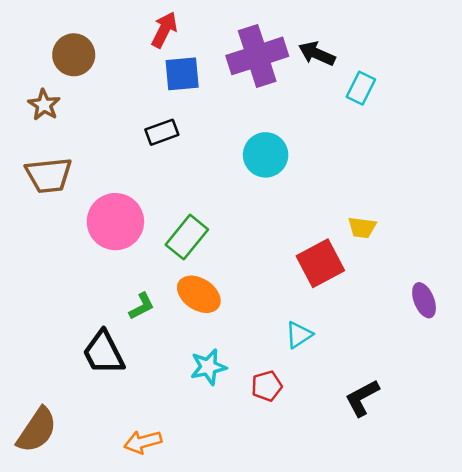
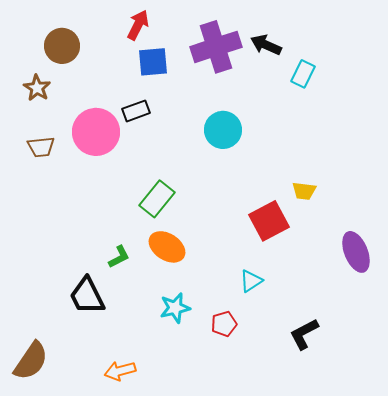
brown trapezoid: (49, 175) -> (41, 147), size x0.7
pink circle: (115, 222) -> (96, 132), moved
purple ellipse: (424, 300) -> (356, 252), size x1.4

